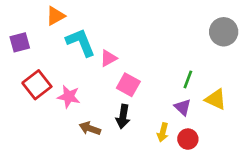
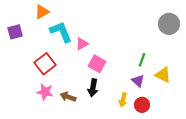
red square: (37, 85) -> (45, 64), moved
pink star: (69, 97) -> (45, 92), moved

